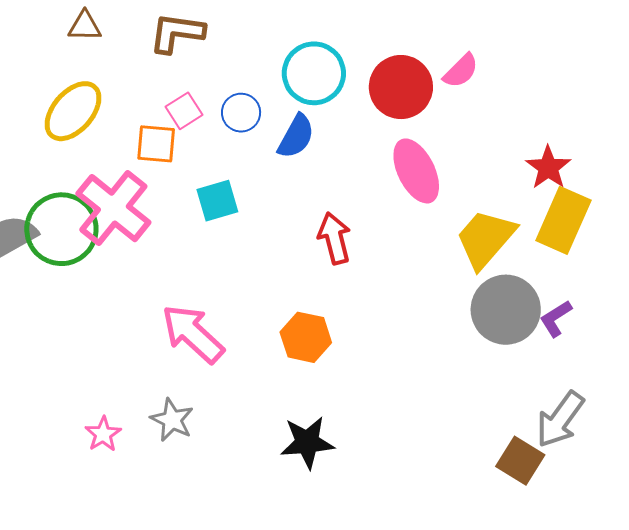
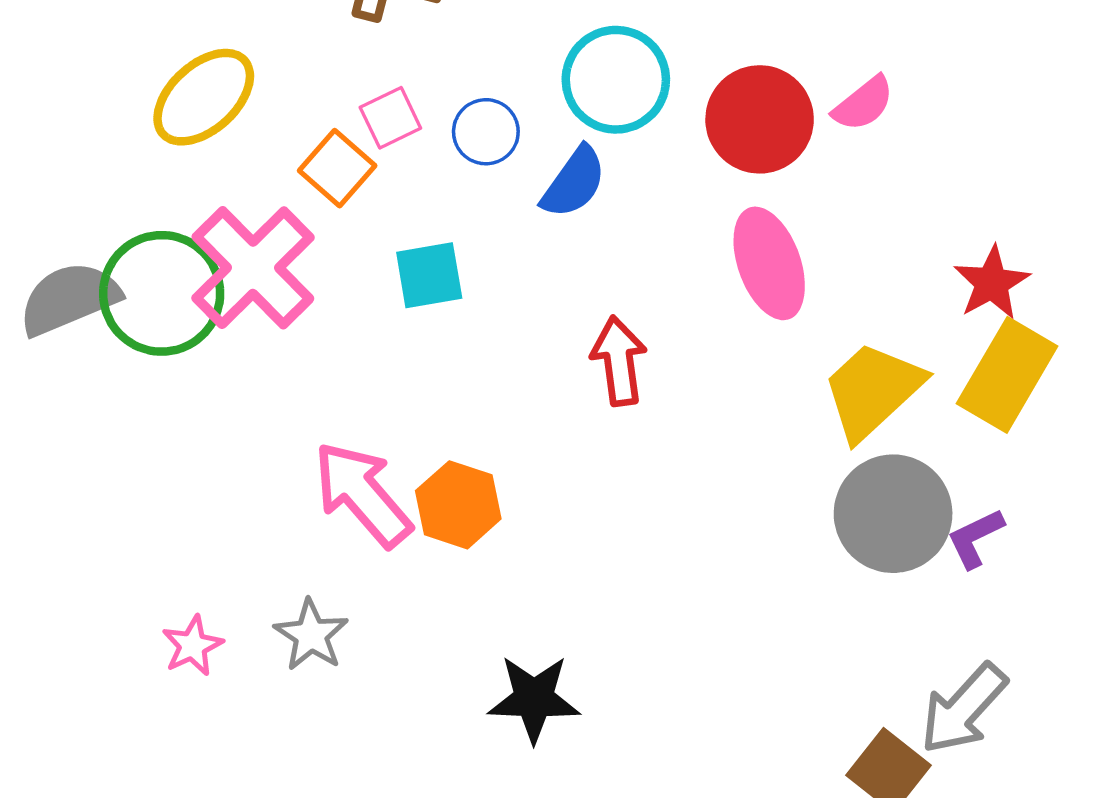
orange square: (156, 144) -> (337, 168), turned 30
orange hexagon: (306, 337) -> (458, 505), moved

